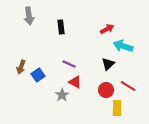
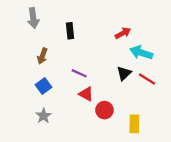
brown arrow: (21, 67) -> (42, 56), moved
red line: (128, 86) -> (147, 79), moved
red circle: (106, 90) -> (104, 110), moved
gray star: (62, 95) -> (44, 116), moved

